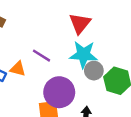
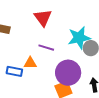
red triangle: (80, 23) -> (43, 18), moved

